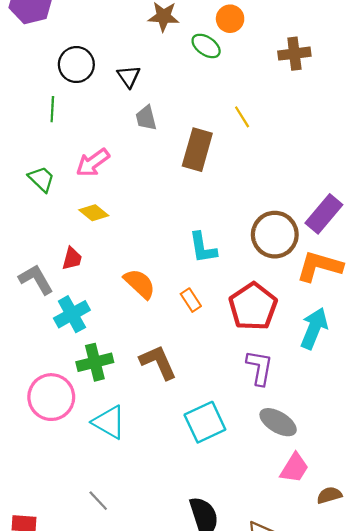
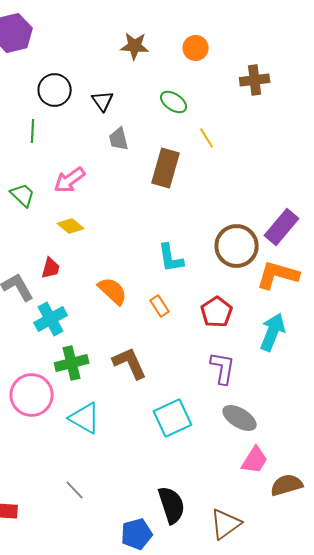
green ellipse: (206, 46) -> (174, 102), moved
red pentagon: (253, 307) -> (217, 312), size x0.7
brown semicircle: (329, 495) -> (287, 485), size x1.4

